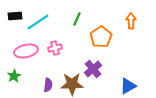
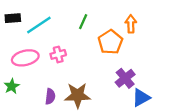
orange arrow: (131, 21) -> (131, 24), moved
purple cross: (93, 69) -> (125, 78), moved

